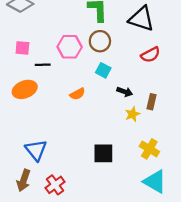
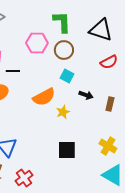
pink hexagon: (70, 47) -> (37, 43), moved
orange semicircle: (77, 94) -> (44, 97), size x1.6
yellow star: (132, 114) -> (63, 112), moved

